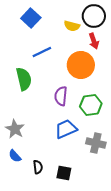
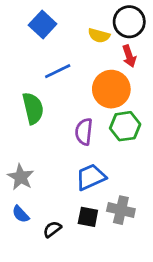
green hexagon: (91, 105) -> (125, 126), moved
gray cross: (96, 143) -> (121, 210), moved
black semicircle: (38, 167) -> (52, 229), turned -120
black square: (64, 173) -> (88, 217), moved

